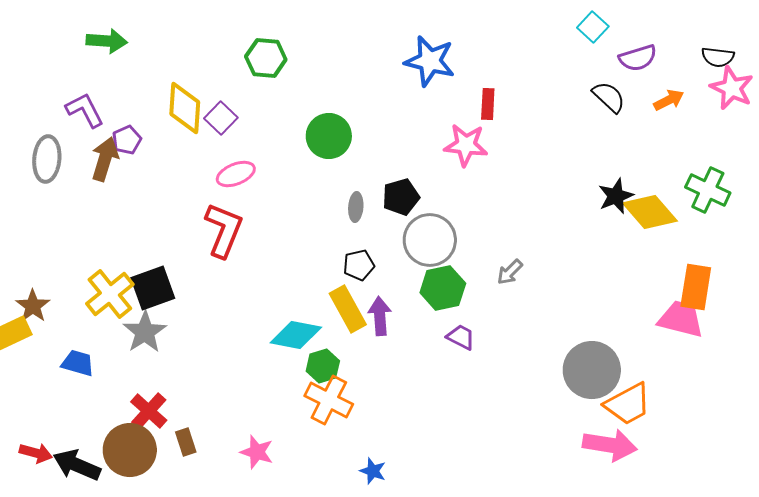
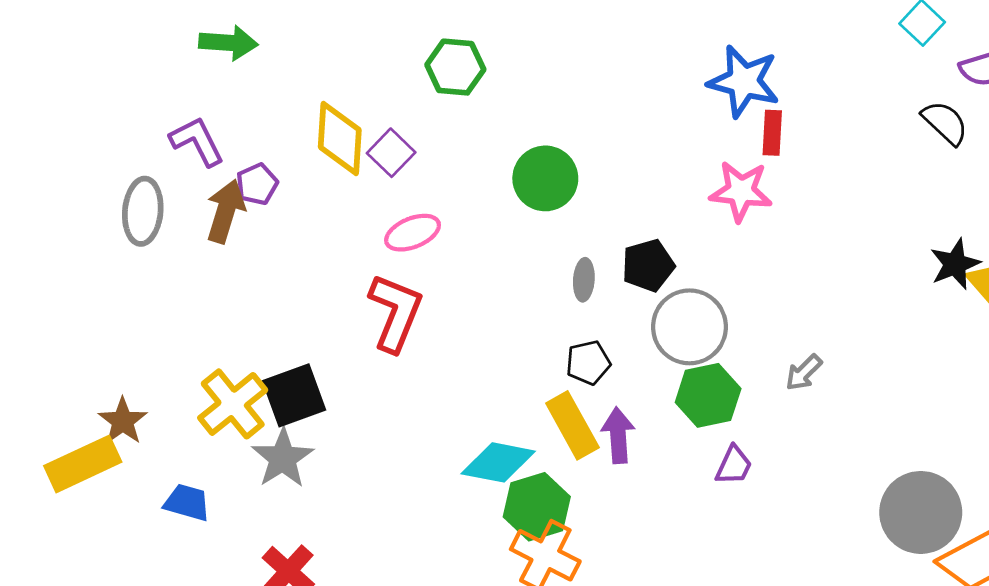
blue star: (430, 61) -> (744, 81), moved
purple trapezoid: (461, 337) -> (734, 465), turned 88
green hexagon: (323, 366) -> (537, 507), size x1.4

